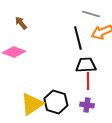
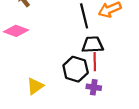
black hexagon: (56, 102) -> (76, 69), moved
yellow triangle: (32, 104) -> (35, 86), size x0.7

